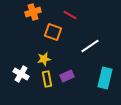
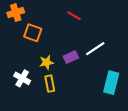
orange cross: (33, 12) -> (16, 13), moved
orange square: (53, 32) -> (33, 33), moved
purple rectangle: (67, 76) -> (71, 57), moved

